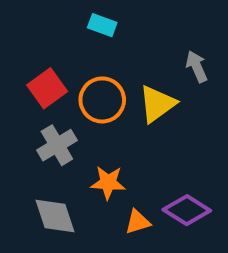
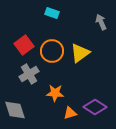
gray arrow: (197, 67) -> (101, 22), moved
gray diamond: (55, 216) -> (15, 110), moved

